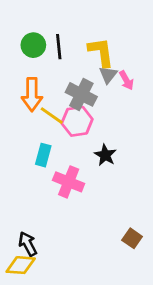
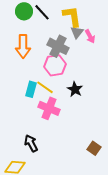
black line: (59, 47) -> (42, 12), turned -36
yellow line: (52, 116) -> (45, 87), moved
black arrow: (28, 244) -> (31, 143), moved

